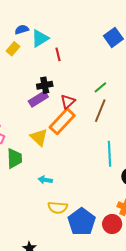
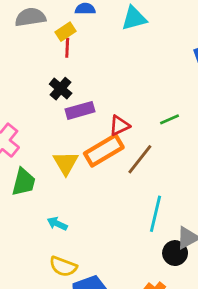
cyan triangle: (40, 38) -> (134, 18), moved
red line: (58, 54) -> (67, 48), moved
black cross: (45, 85) -> (61, 89), moved, turned 35
brown line: (100, 111) -> (140, 159), moved

